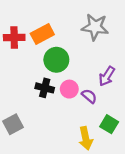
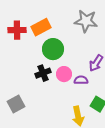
black cross: (45, 88) -> (43, 73), turned -35
purple semicircle: (89, 96) -> (81, 80), turned -40

